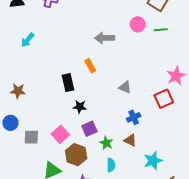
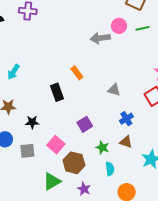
gray arrow: (105, 38) -> (100, 38), moved
cyan arrow: (28, 40) -> (13, 72), moved
black star: (80, 107) -> (32, 122), moved
purple square: (89, 129) -> (85, 124), moved

